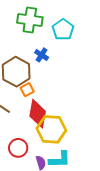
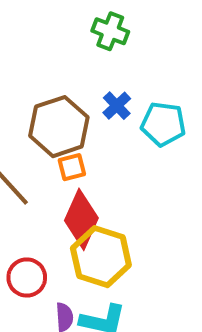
green cross: (30, 20) -> (110, 31), size x0.7
cyan pentagon: (63, 30) -> (163, 124), moved, turned 30

